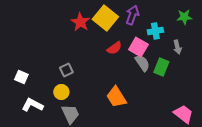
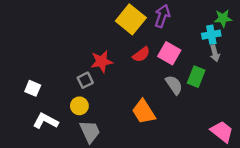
red star: (80, 22) -> (102, 61), moved, turned 30
cyan cross: (155, 31) -> (211, 35), moved
gray semicircle: (142, 63) -> (174, 85), moved

